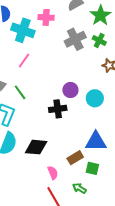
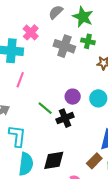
pink cross: (46, 17) -> (31, 32), turned -35
gray cross: (75, 39) -> (64, 46), turned -30
green line: (20, 92) -> (45, 108), moved

